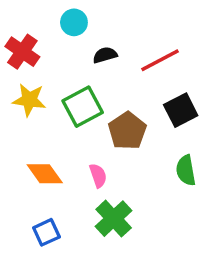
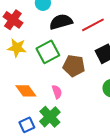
black semicircle: (105, 55) -> (61, 22), size x1.6
brown pentagon: (127, 131) -> (74, 66), turned -30
green cross: (114, 219) -> (50, 117), moved

